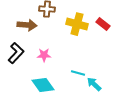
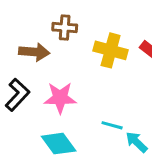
pink star: (44, 55) -> (60, 98), size x1.5

